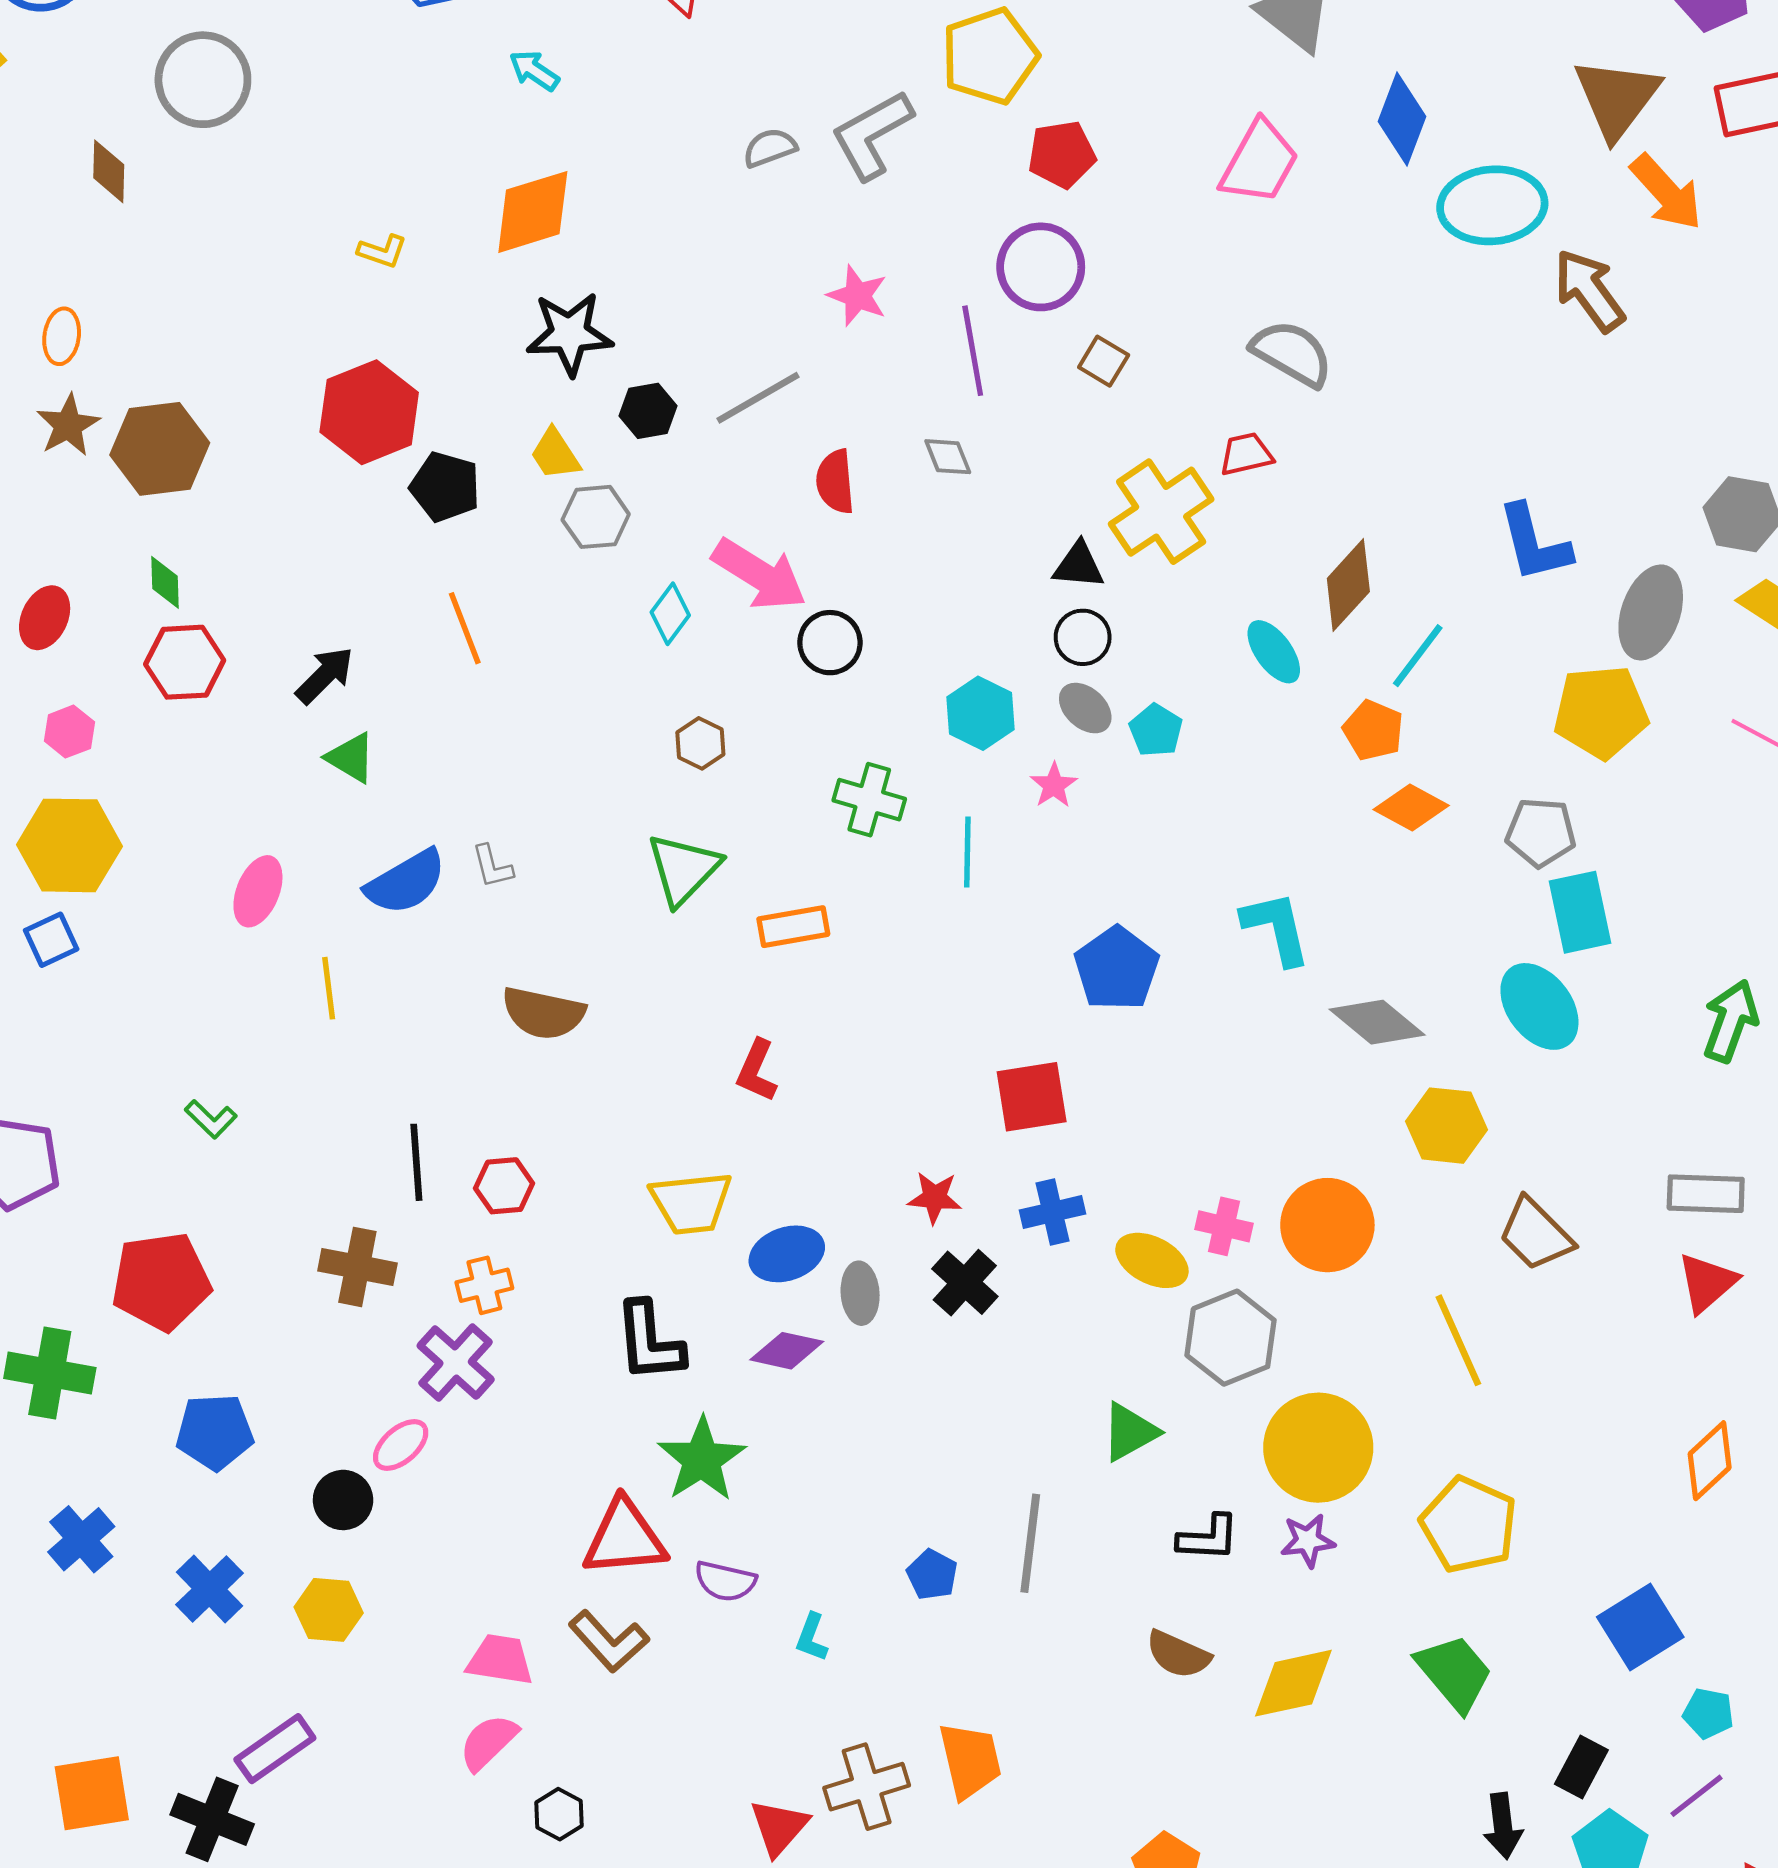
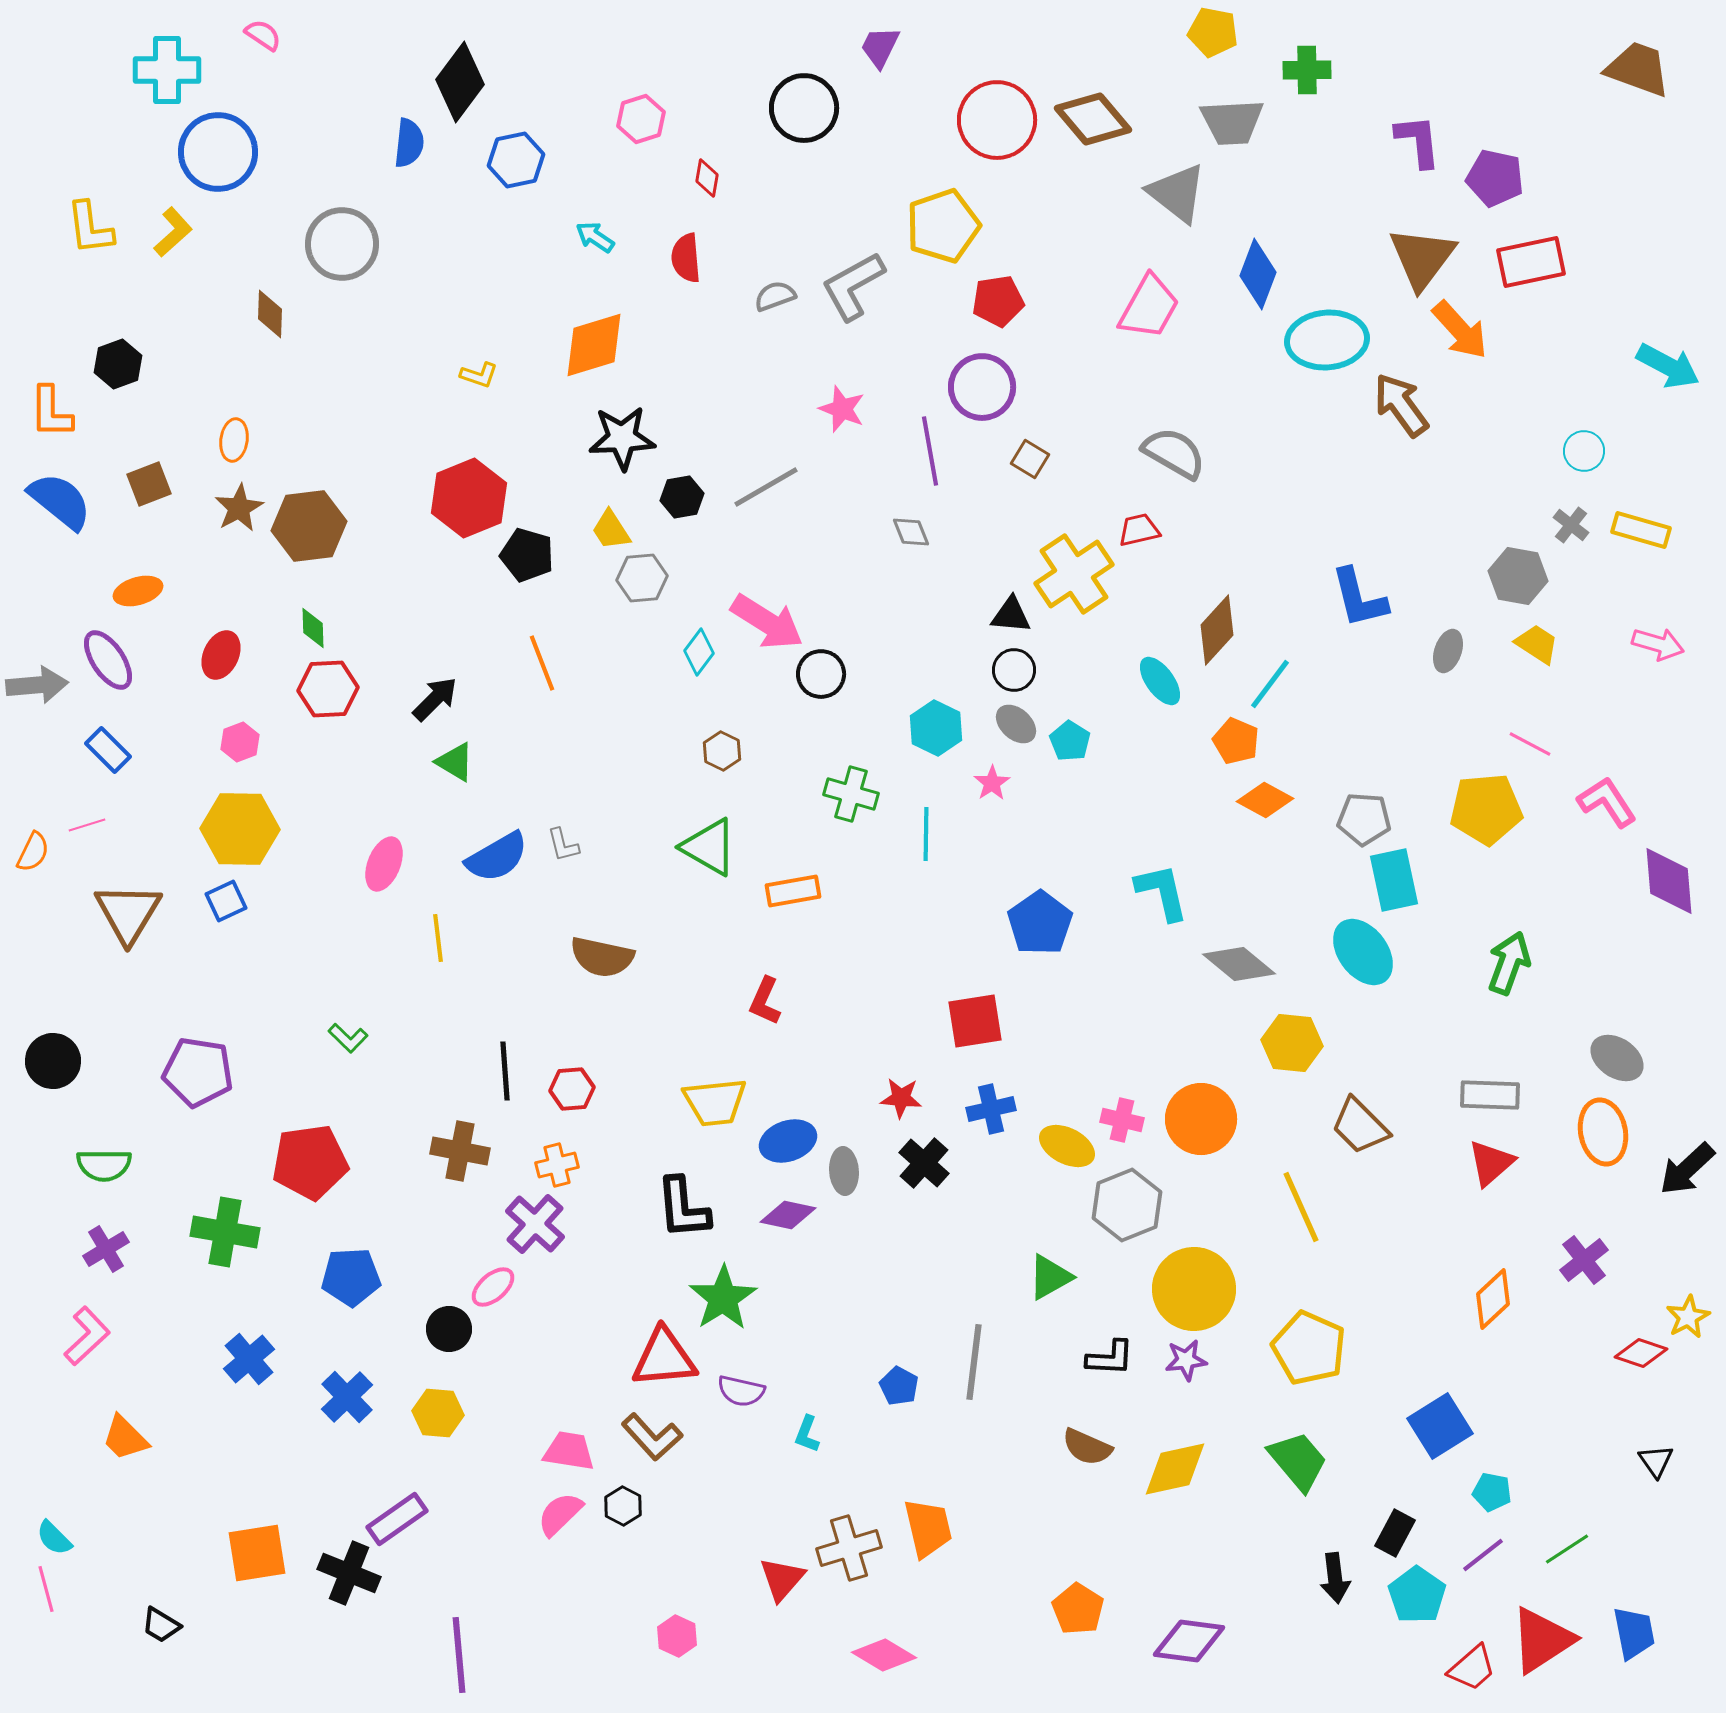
red semicircle: (835, 482) -> (686, 258), moved
gray ellipse: (1651, 612) -> (1448, 651), size x0.6
yellow pentagon: (1601, 712) -> (1486, 809), moved
green triangle: (683, 869) -> (709, 847), turned -44
black hexagon: (559, 1814) -> (623, 1506), moved

